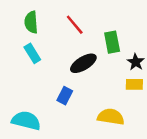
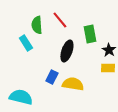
green semicircle: (31, 22) -> (37, 25), moved
black ellipse: (83, 63) -> (67, 51), turned -40
yellow semicircle: (111, 117) -> (73, 84), moved

